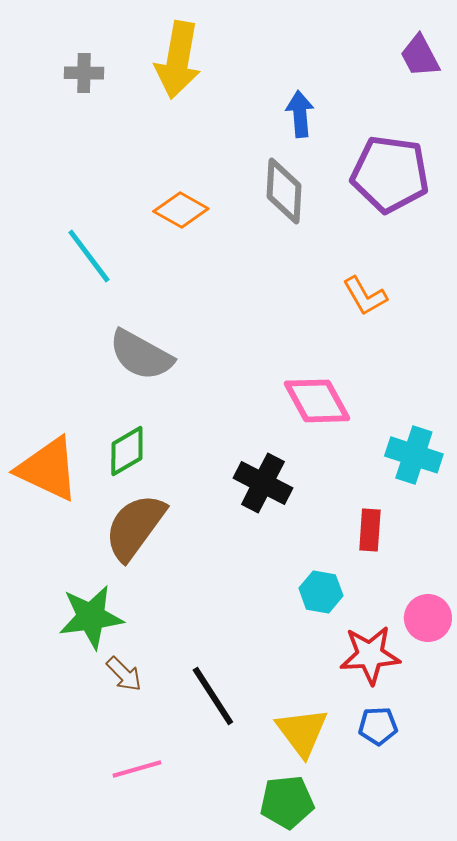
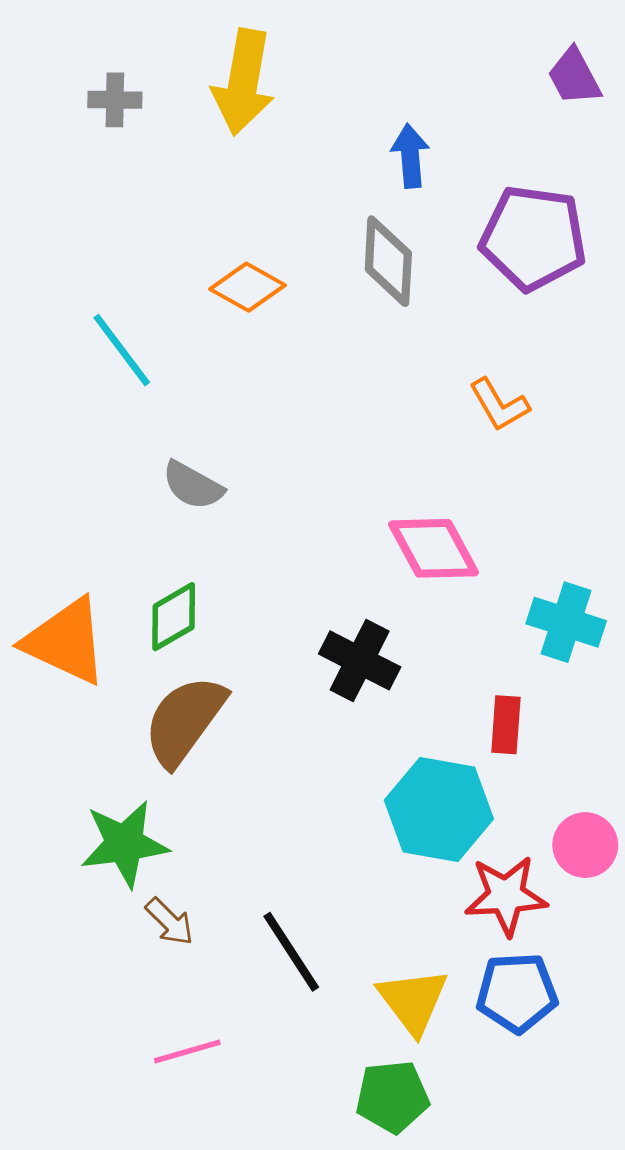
gray semicircle: (141, 355) -> (193, 485), size x0.7
cyan hexagon: (321, 592) -> (439, 809), size x1.8
blue pentagon: (378, 726) -> (517, 993), size x1.5

